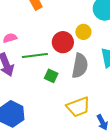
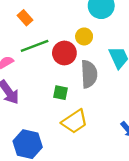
green line: (35, 56) -> (35, 46), moved
yellow trapezoid: (78, 107) -> (75, 121), moved

